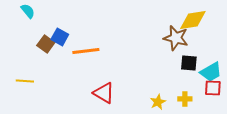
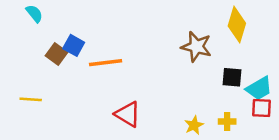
yellow diamond: (193, 20) -> (237, 25), turned -64
brown star: (176, 38) -> (196, 47), moved

